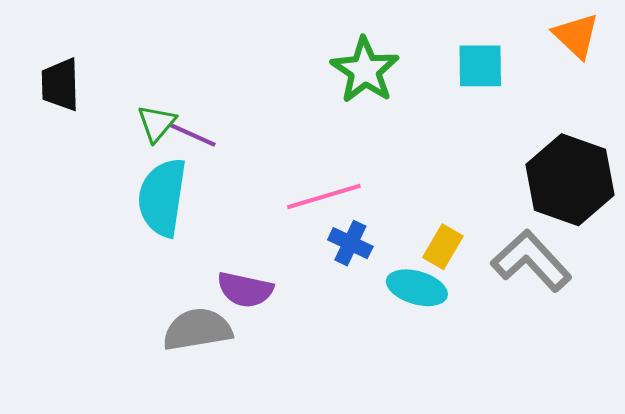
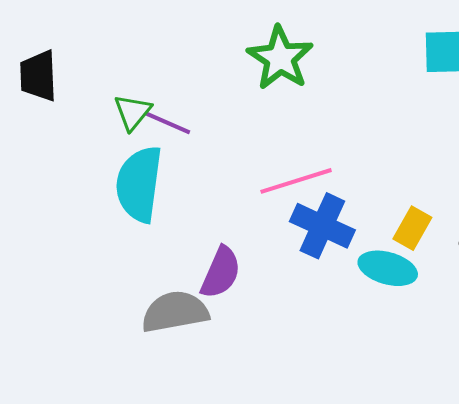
green star: (365, 70) -> (280, 58), moved
blue cross: (350, 243) -> (322, 226), size x1.5
purple semicircle: (245, 290) -> (221, 272), turned -78

